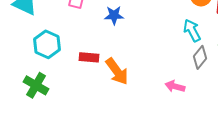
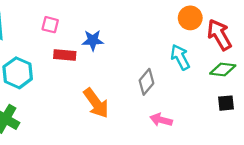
red rectangle: (89, 57) -> (65, 55), moved
gray diamond: (200, 57) -> (147, 82), moved

